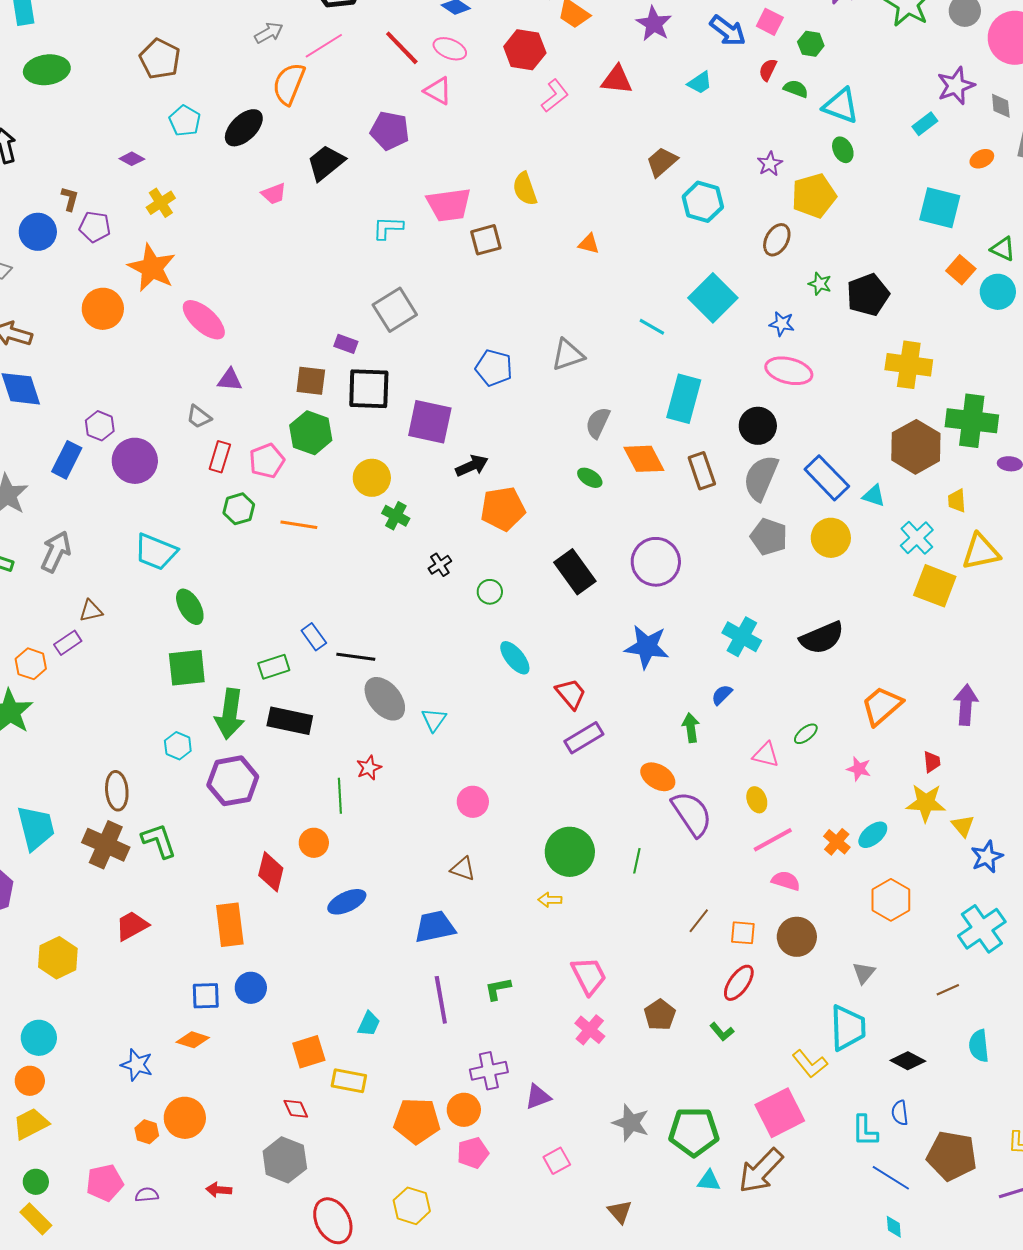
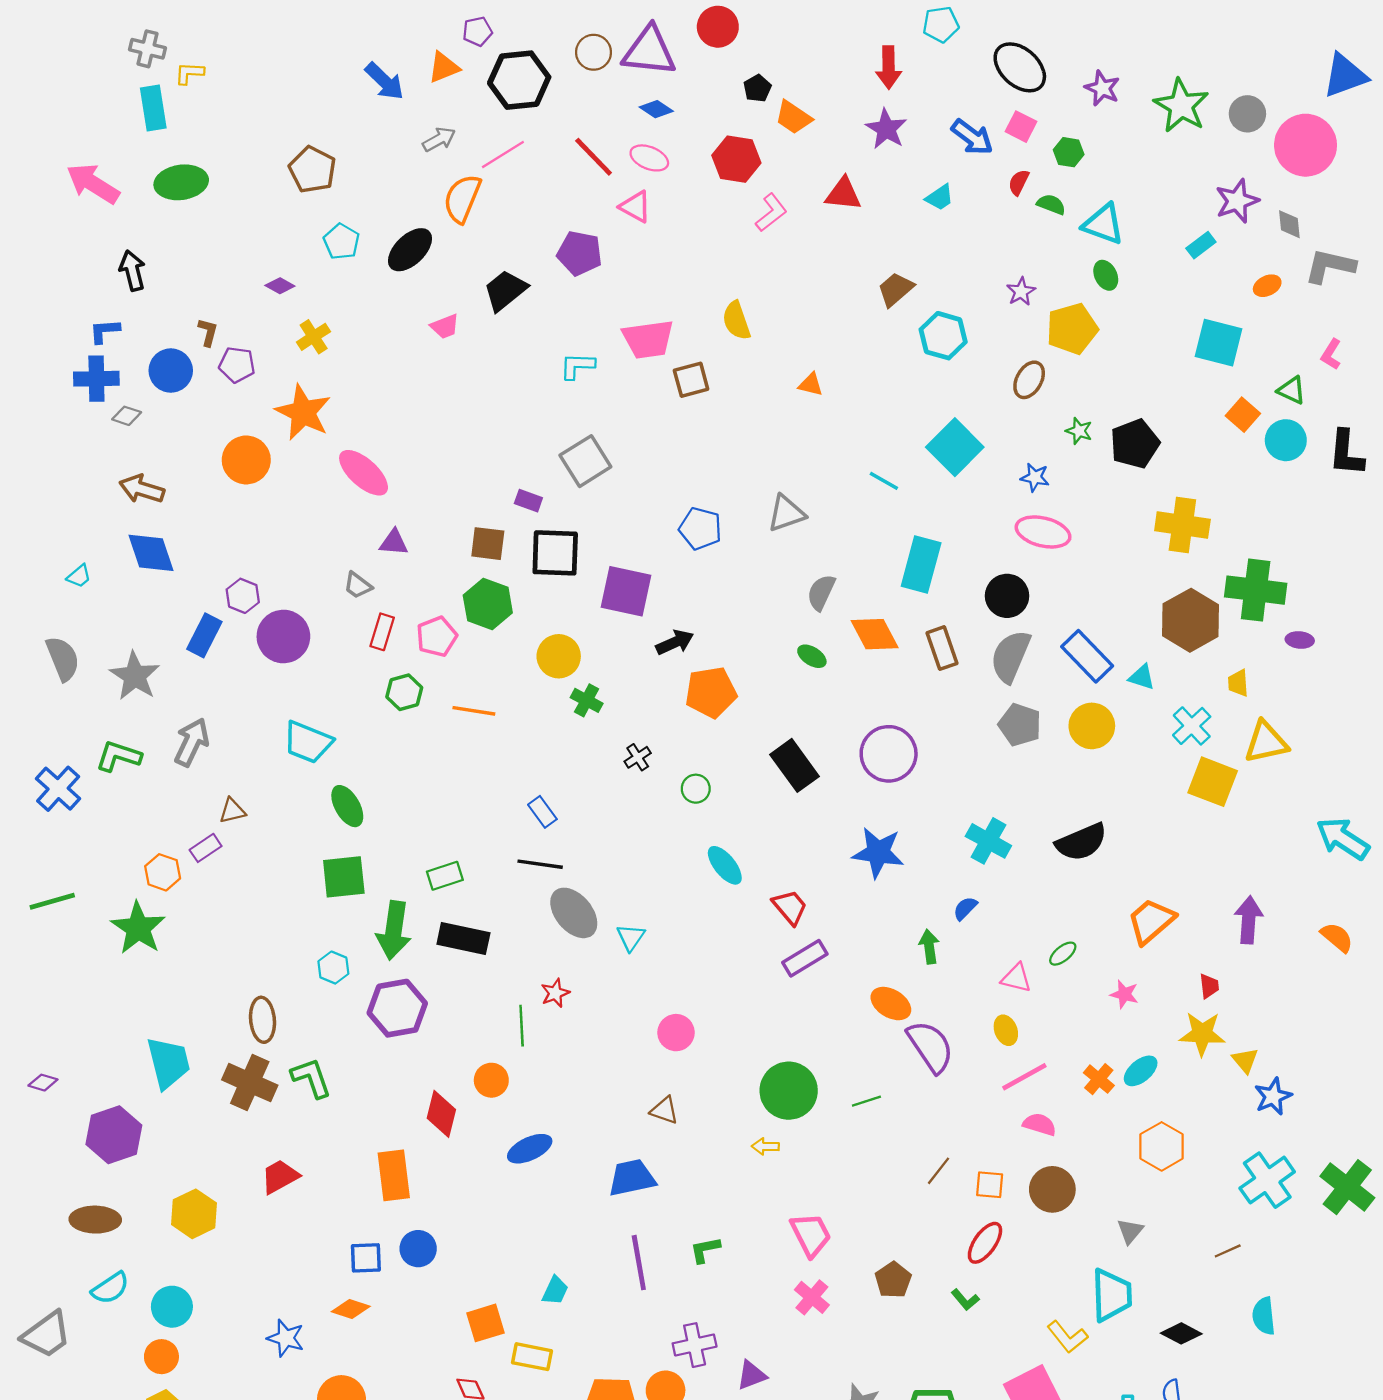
blue rectangle: (314, 637) -> (542, 812), moved
green line: (637, 861) -> (866, 1101), turned 60

